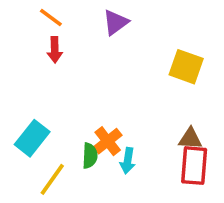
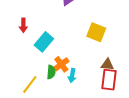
red arrow: (55, 50) -> (23, 25), moved
yellow square: (186, 67) -> (96, 32), moved
cyan rectangle: (32, 138) -> (44, 42), moved

